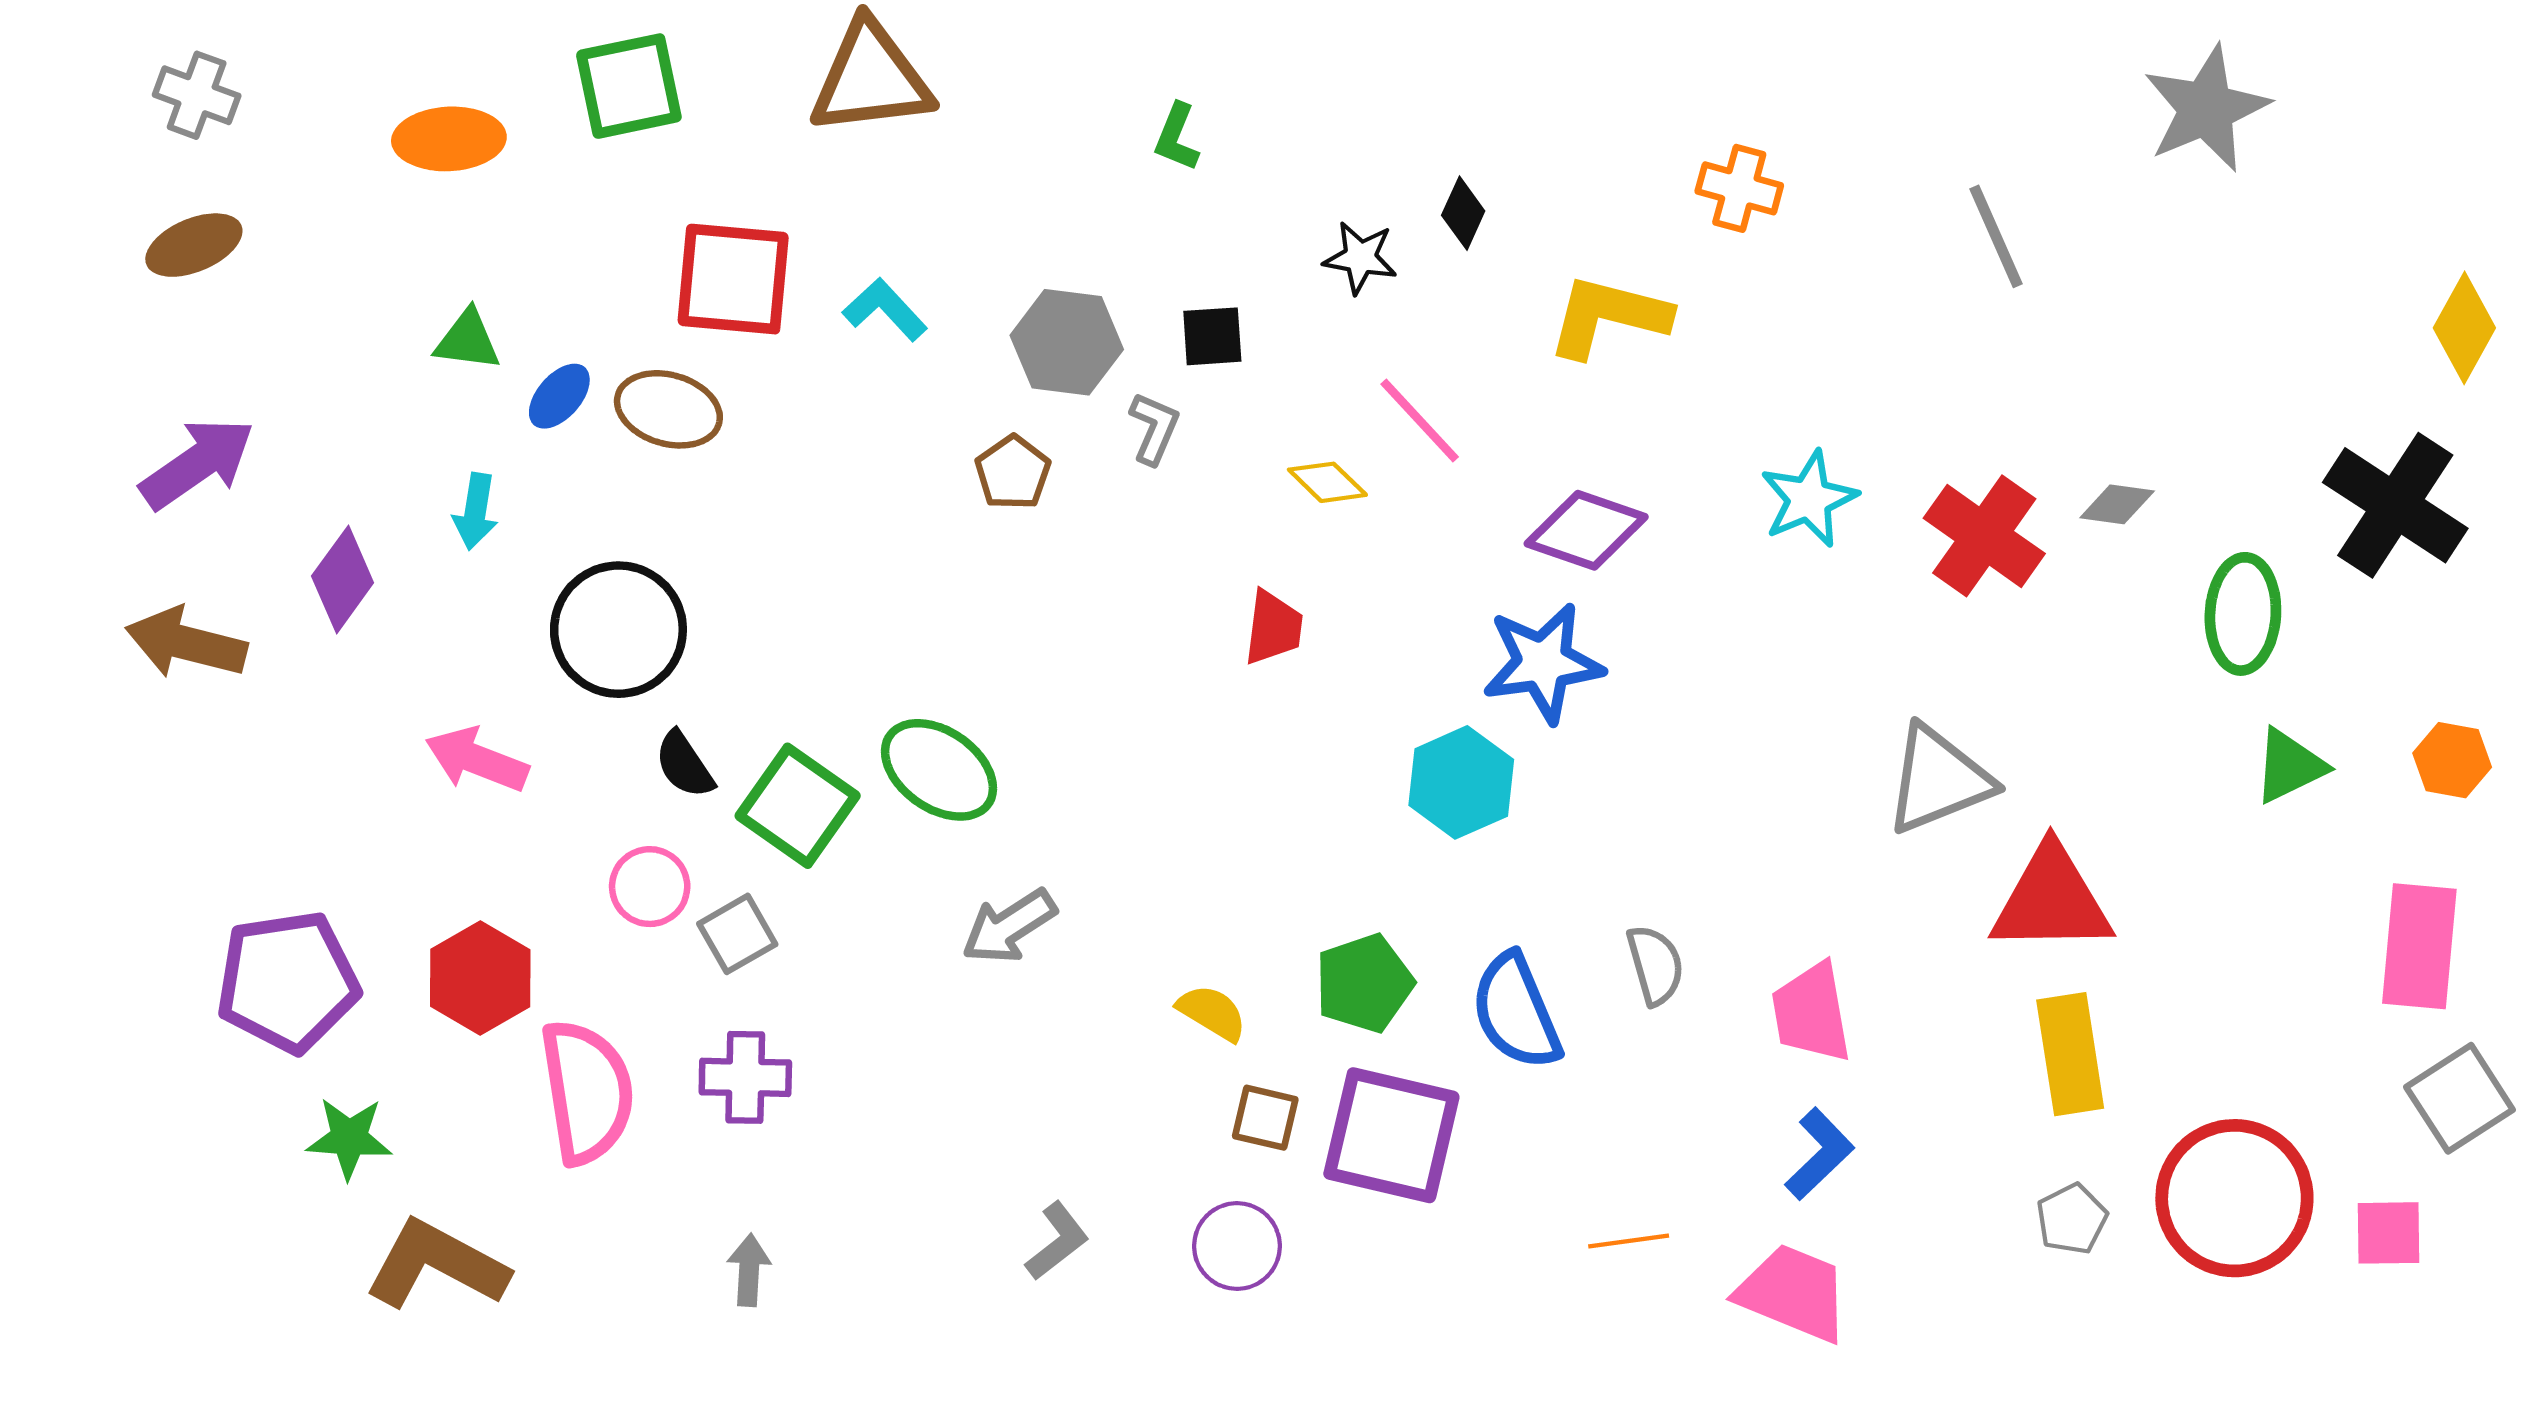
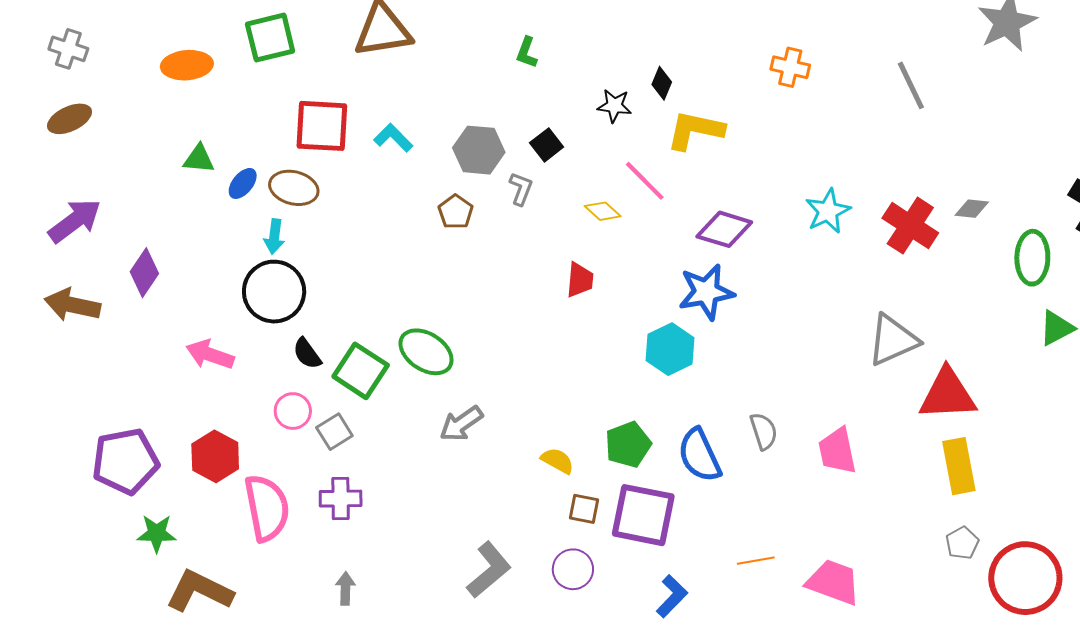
yellow L-shape: (1608, 316) -> (695, 130), moved
black square: (1212, 336) -> (547, 145), turned -32
cyan arrow: (475, 511) -> (274, 236), moved
blue L-shape: (1819, 1154) -> (672, 596), moved
red circle: (2234, 1198) -> (1025, 578), moved
gray L-shape: (1057, 1241) -> (489, 570), size x1.5

